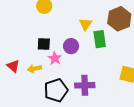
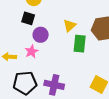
black square: (44, 44) -> (28, 18), moved
purple circle: (71, 46) -> (41, 35), moved

